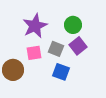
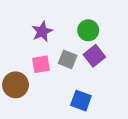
purple star: (35, 26) -> (42, 32), size x0.7
blue square: (61, 72) -> (81, 101), moved

